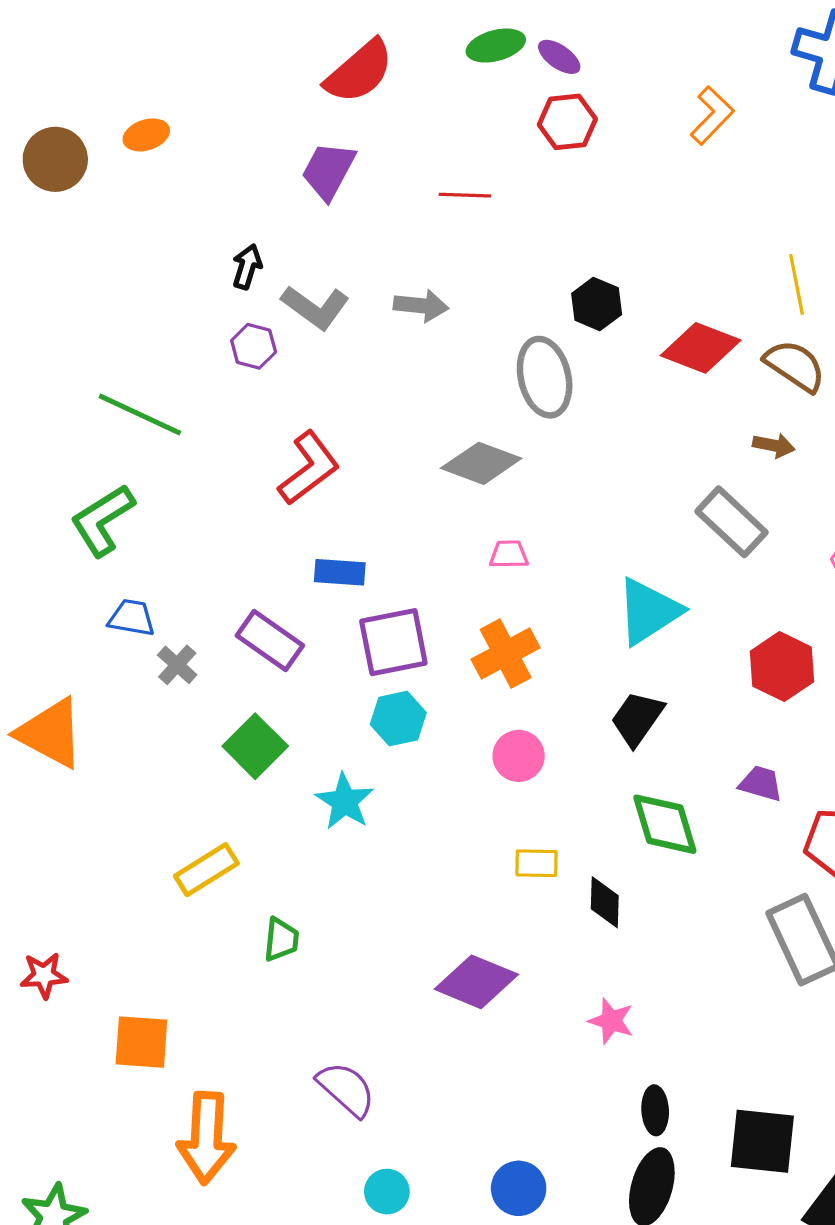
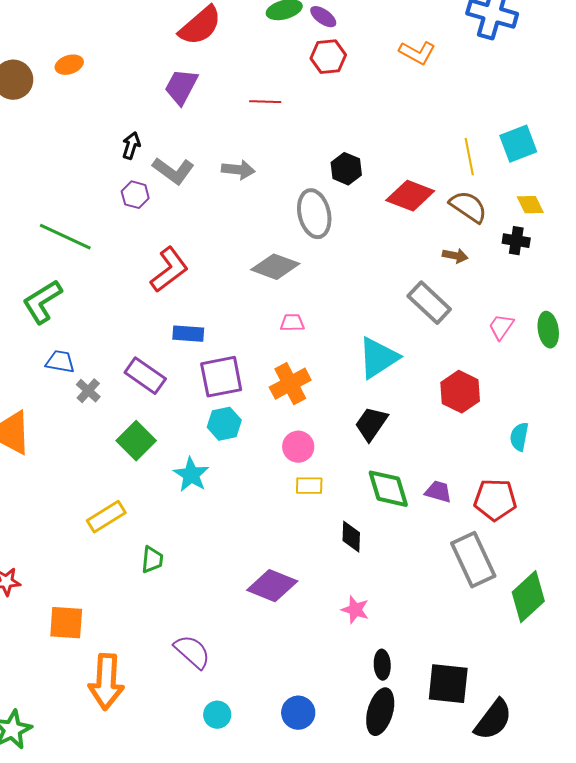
orange L-shape: (712, 115) -> (417, 53), turned 75
purple trapezoid: (761, 784) -> (438, 492), moved
yellow rectangle: (536, 863) -> (309, 486), moved

